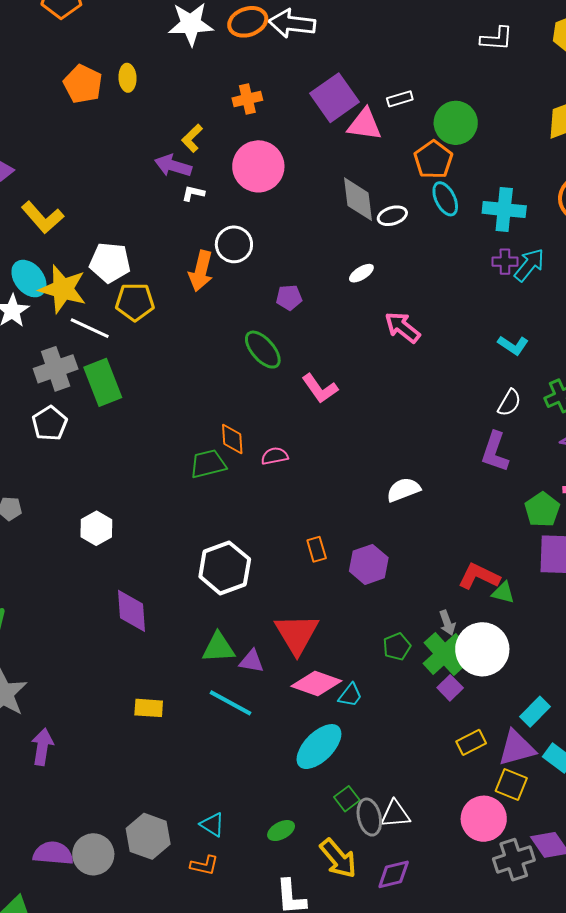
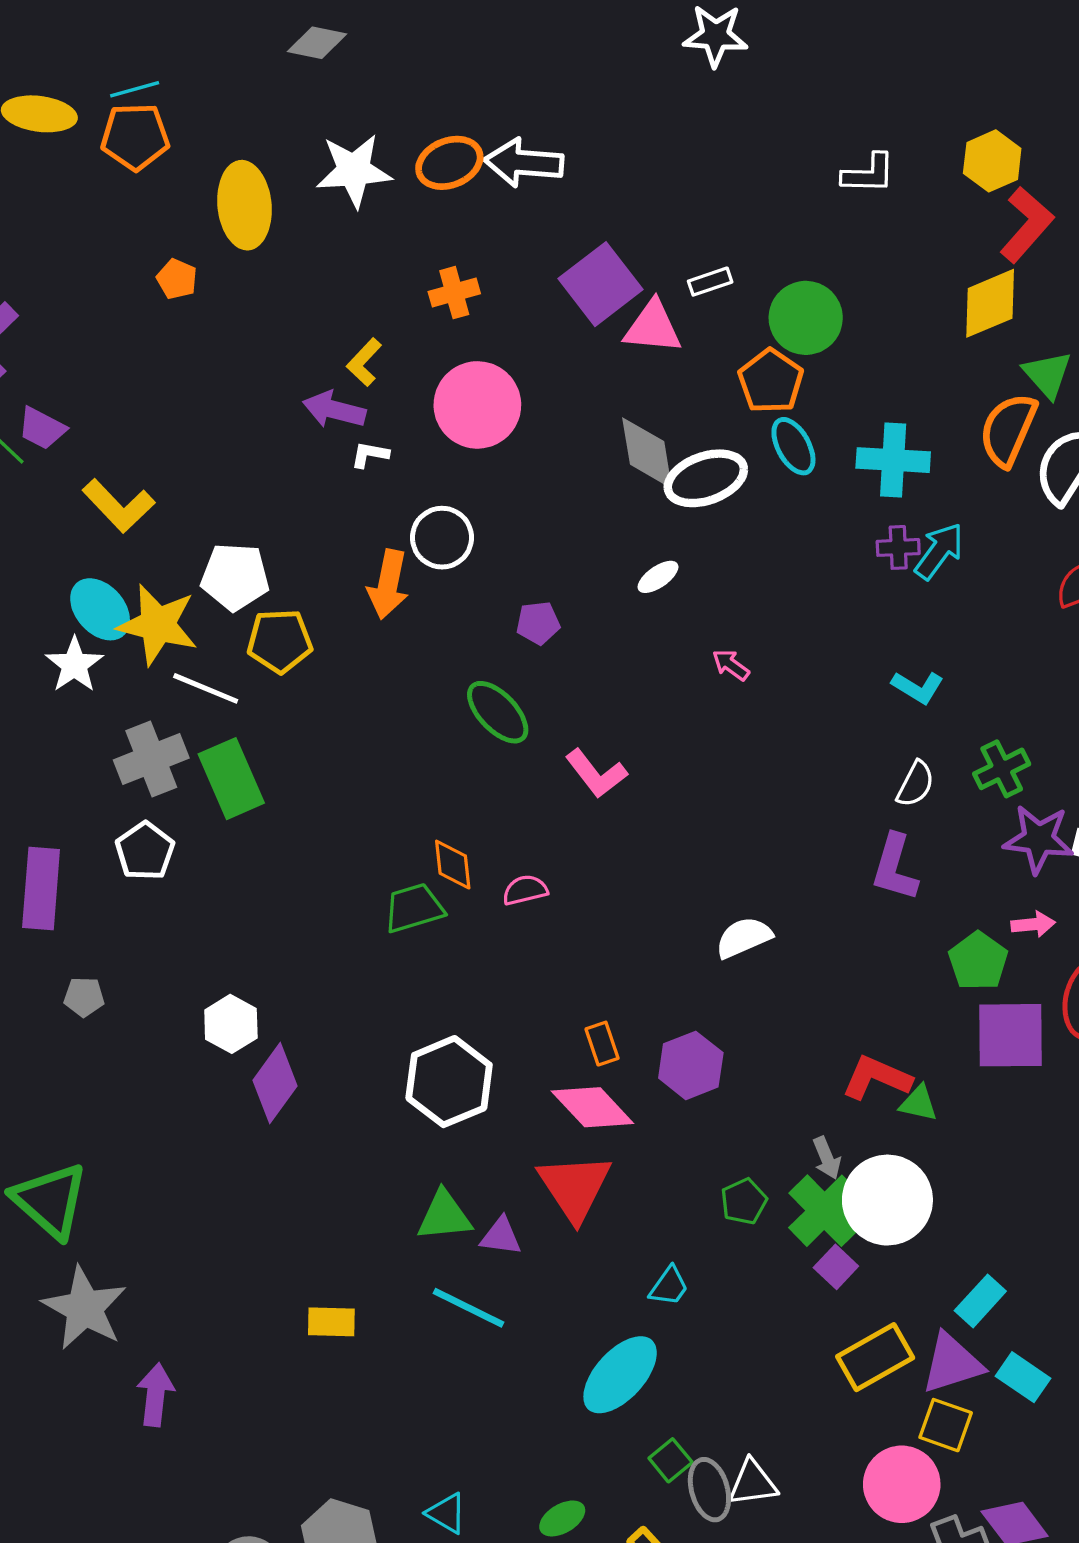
yellow ellipse: (127, 78) -> (244, 205), moved, size x1.8
orange pentagon: (83, 84) -> (177, 279), size x0.6
white ellipse: (392, 216) -> (706, 478), size x1.6
pink arrow: (403, 327) -> (731, 665), size x0.6
purple diamond: (132, 611) -> (275, 1083), moved, turned 42
pink diamond: (316, 684) -> (592, 1107), moved, turned 30
yellow rectangle: (471, 742) -> (875, 1357), size x1.5

